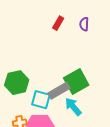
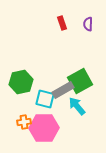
red rectangle: (58, 23) -> (62, 23), turned -48

